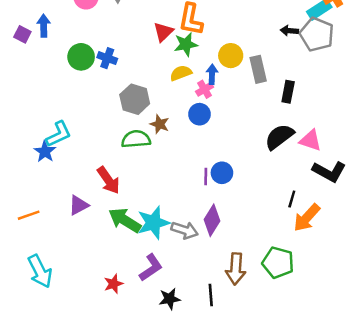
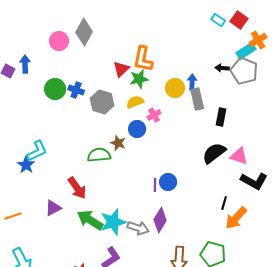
blue arrow: (212, 74) -> (192, 82), moved
gray hexagon: (135, 99) -> (102, 102), moved
blue circle: (200, 114) -> (137, 129), moved

